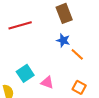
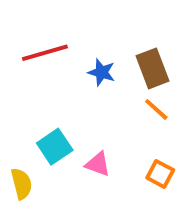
brown rectangle: (64, 13) -> (152, 68), moved
blue star: (63, 40) -> (102, 72), moved

